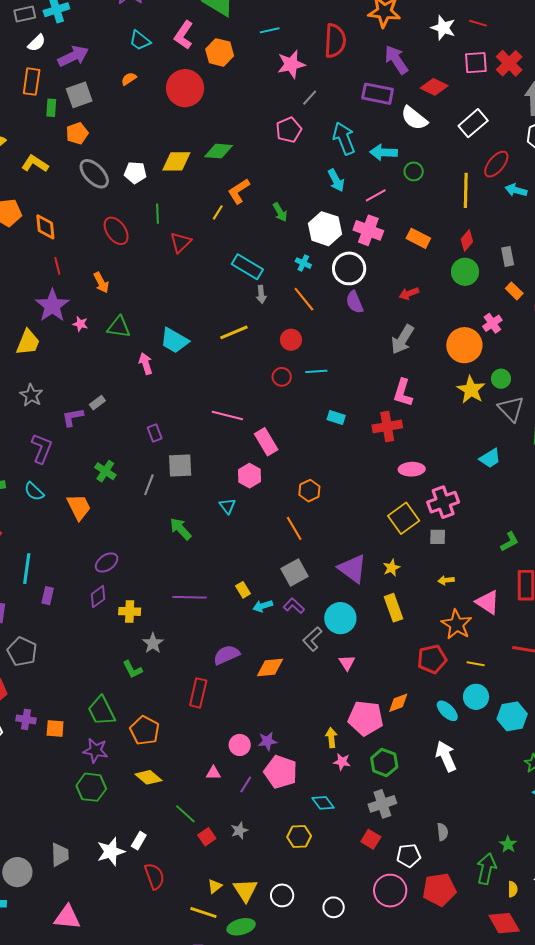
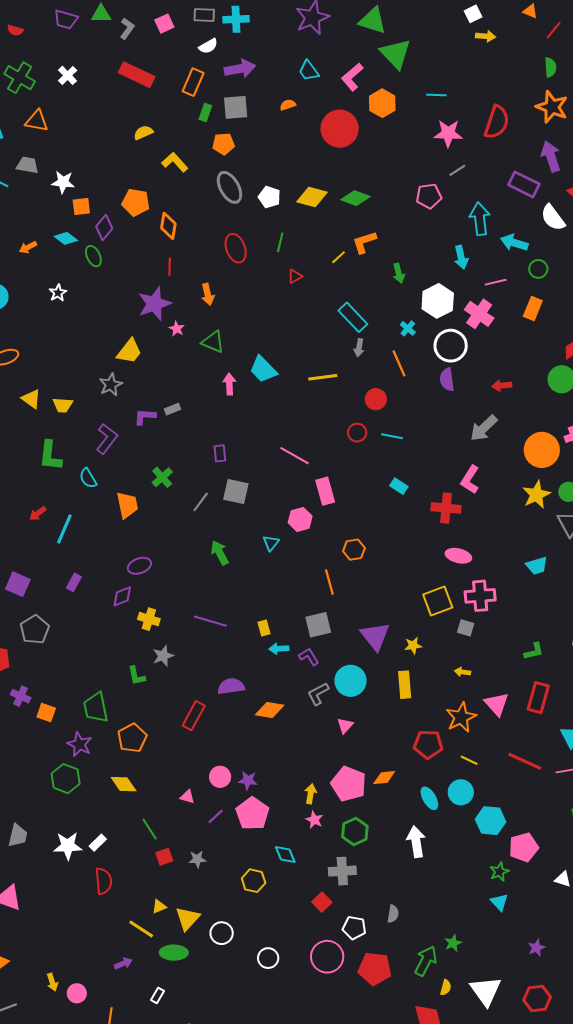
orange rectangle: (418, 238) -> (533, 309), moved, turned 70
red triangle: (181, 242) -> (295, 276), size x0.7
yellow trapezoid: (28, 342) -> (129, 351), moved
cyan line: (27, 569) -> (64, 529), moved

